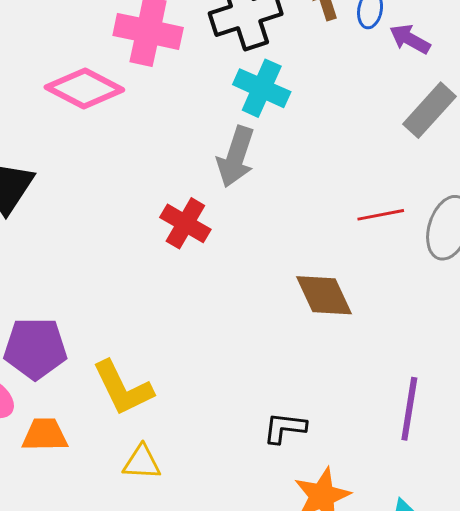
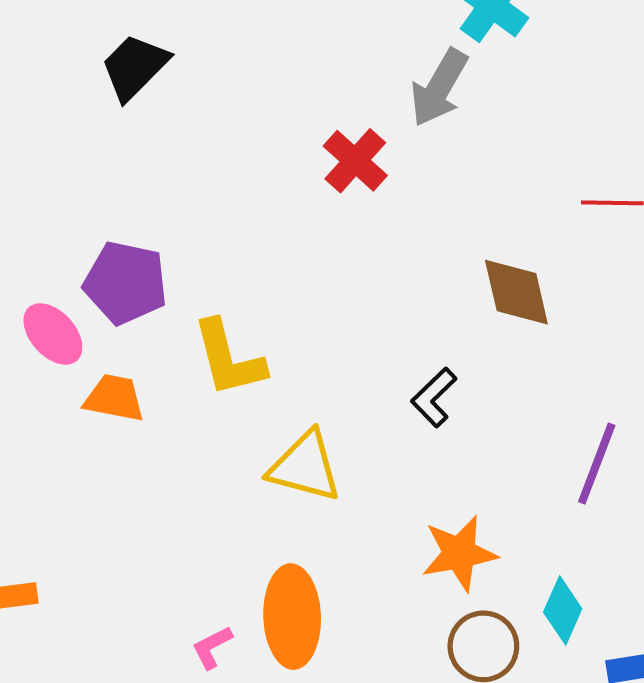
black L-shape: (285, 428) -> (434, 397), moved, turned -63
yellow triangle: (142, 462) -> (305, 467), moved, size x1.5

